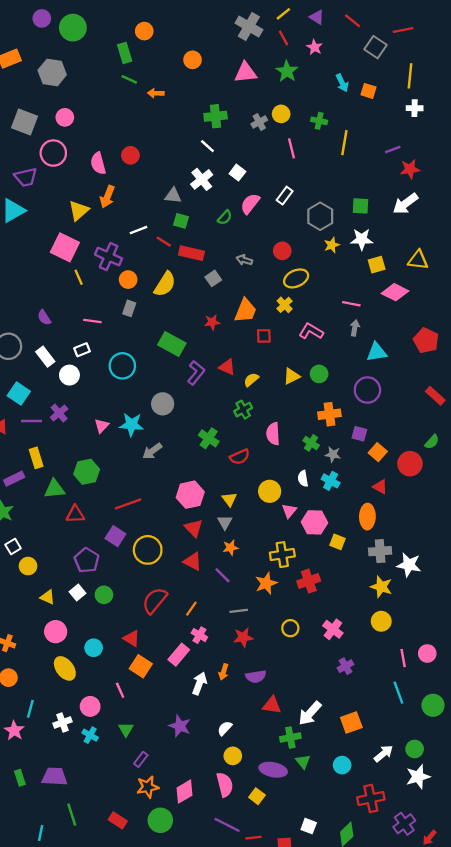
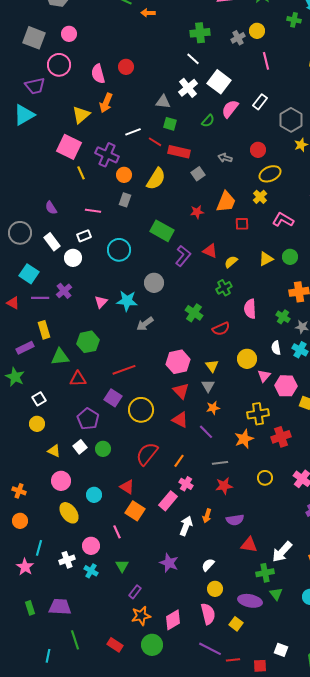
green cross: (319, 121) -> (294, 20), moved
white square: (237, 173) -> (219, 82), size x1.6
white square: (13, 546) -> (39, 399), moved

